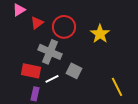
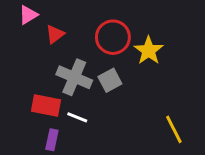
red circle: (64, 27) -> (113, 37), moved
gray square: (74, 71) -> (110, 80), moved, turned 35
white line: (52, 79) -> (77, 117), turned 48

